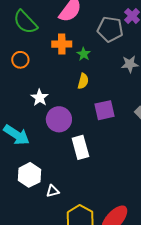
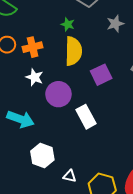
orange cross: (62, 44) -> (33, 47), moved
yellow semicircle: (83, 81) -> (73, 51), size x1.8
white triangle: (53, 191) -> (70, 176), moved, turned 40

